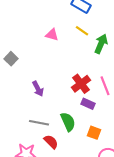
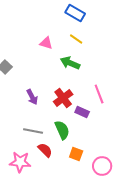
green arrow: (101, 44) -> (70, 63), moved, turned -90
red cross: (81, 84) -> (63, 98), moved
orange square: (94, 133) -> (76, 154), moved

